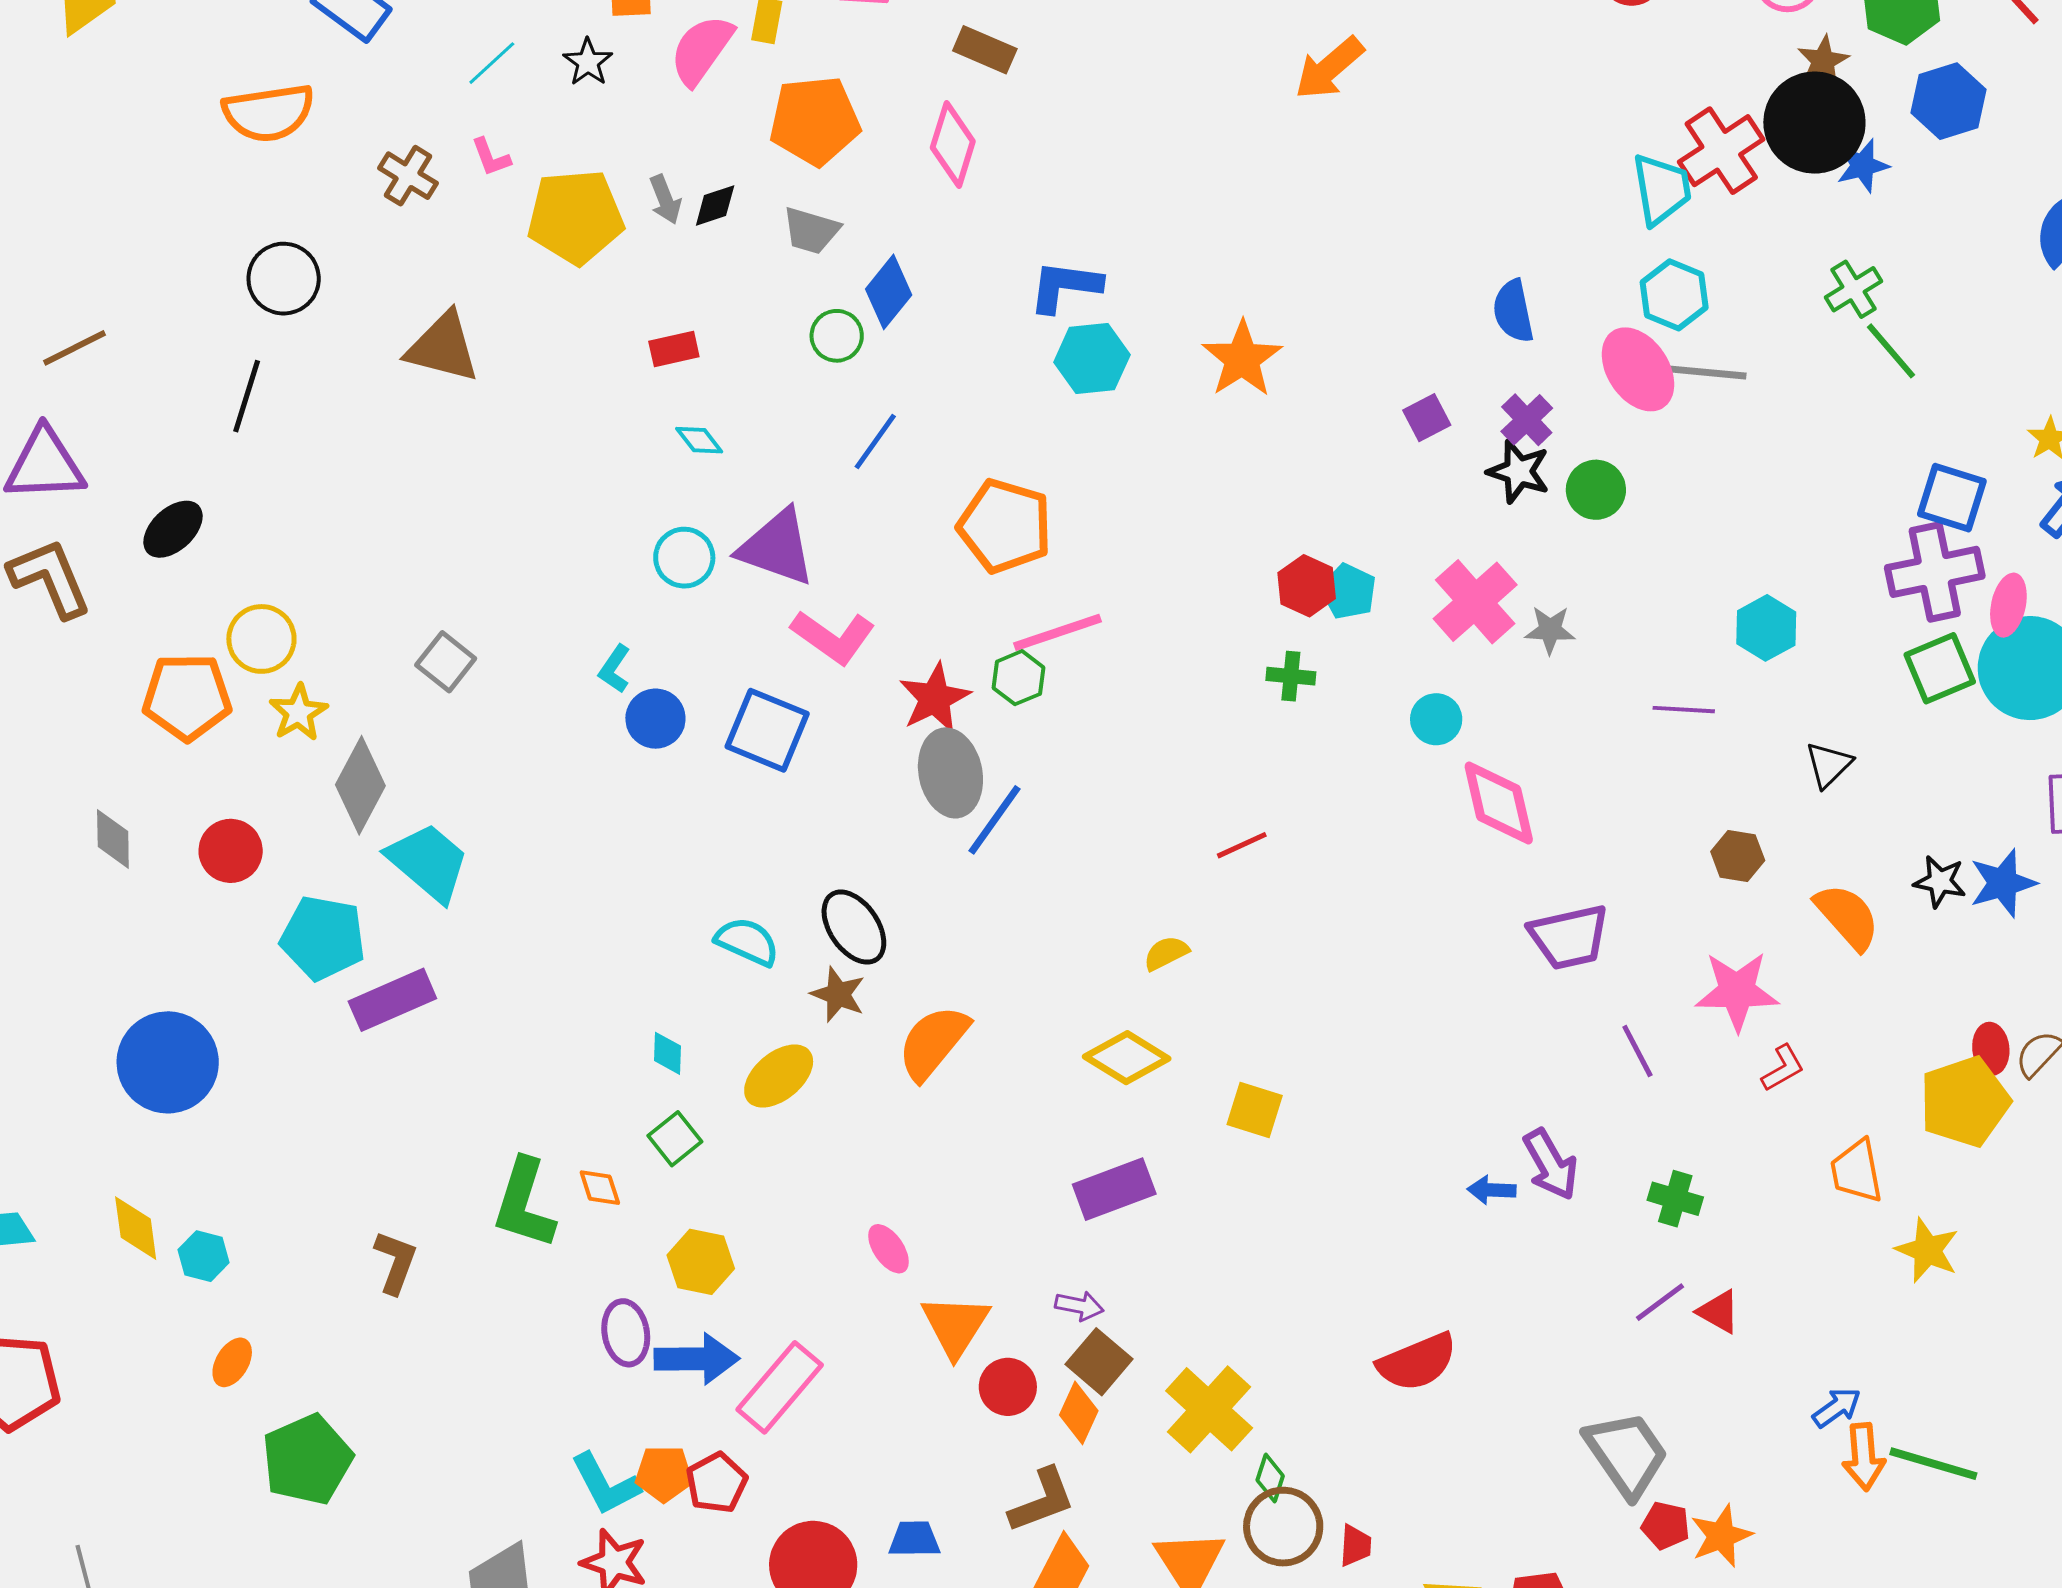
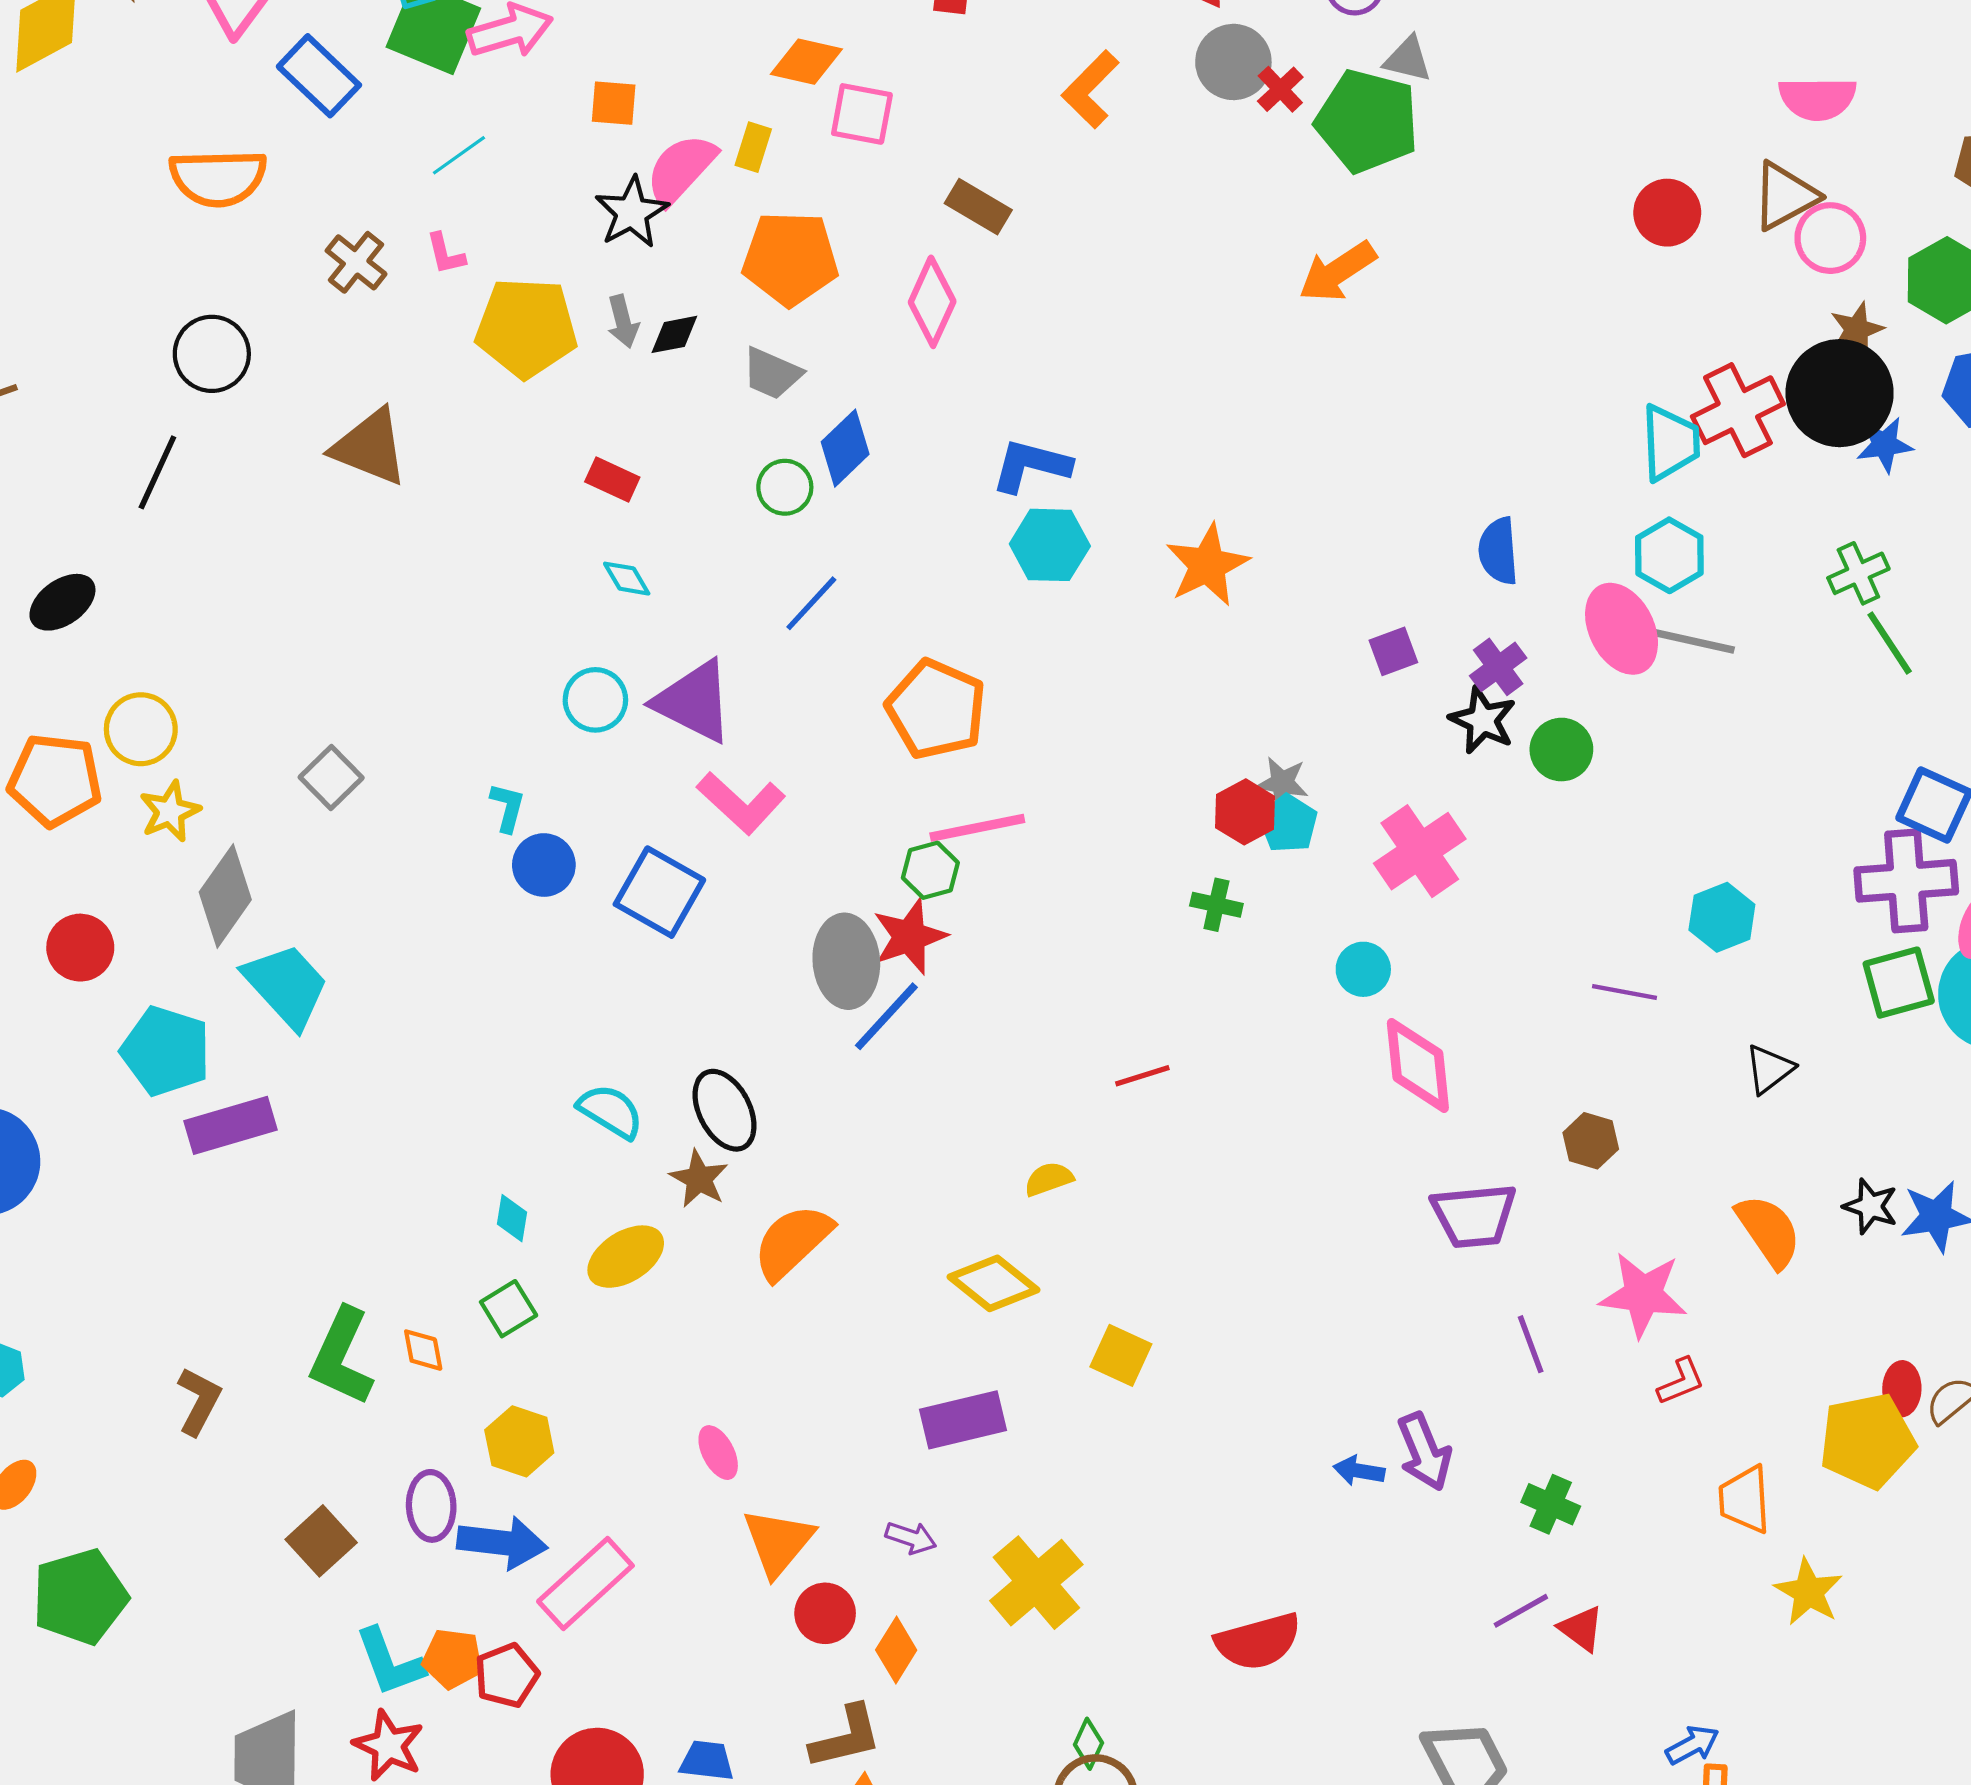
black star: (588, 62) -> (632, 212), moved, size x1.4
red rectangle: (674, 349) -> (612, 480), turned 30
gray star: (1550, 630) -> (1282, 783), moved
cyan L-shape: (615, 669) -> (507, 807), turned 153
red star: (935, 698) -> (910, 937), moved
brown hexagon: (1738, 856) -> (1591, 1141), moved
brown square: (1099, 1362) -> (321, 1541), moved
yellow cross: (1209, 1409) -> (1036, 1583), moved

